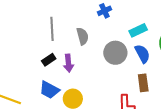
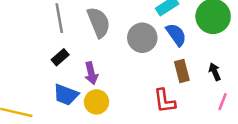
gray semicircle: (83, 36) -> (99, 22), size x1.4
purple arrow: (68, 63) -> (91, 73), moved

